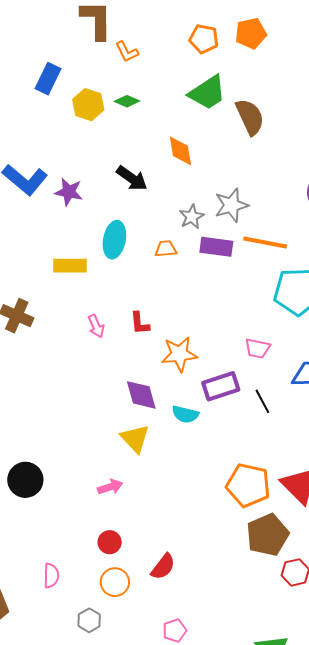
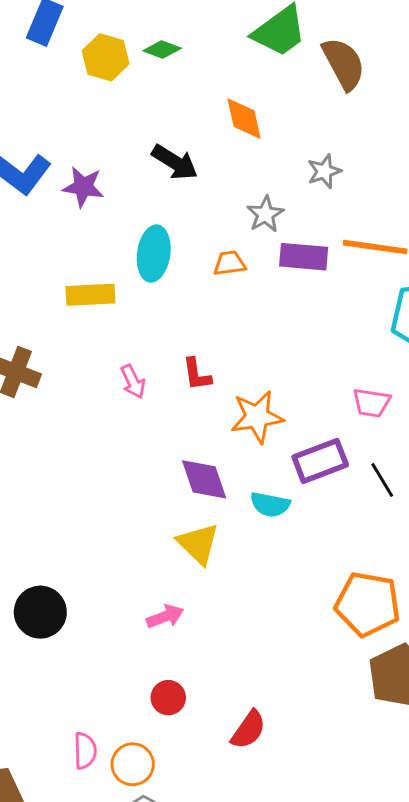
gray star: (231, 205) -> (324, 171), moved, size x0.7
orange circle: (115, 582) -> (133, 764), moved

